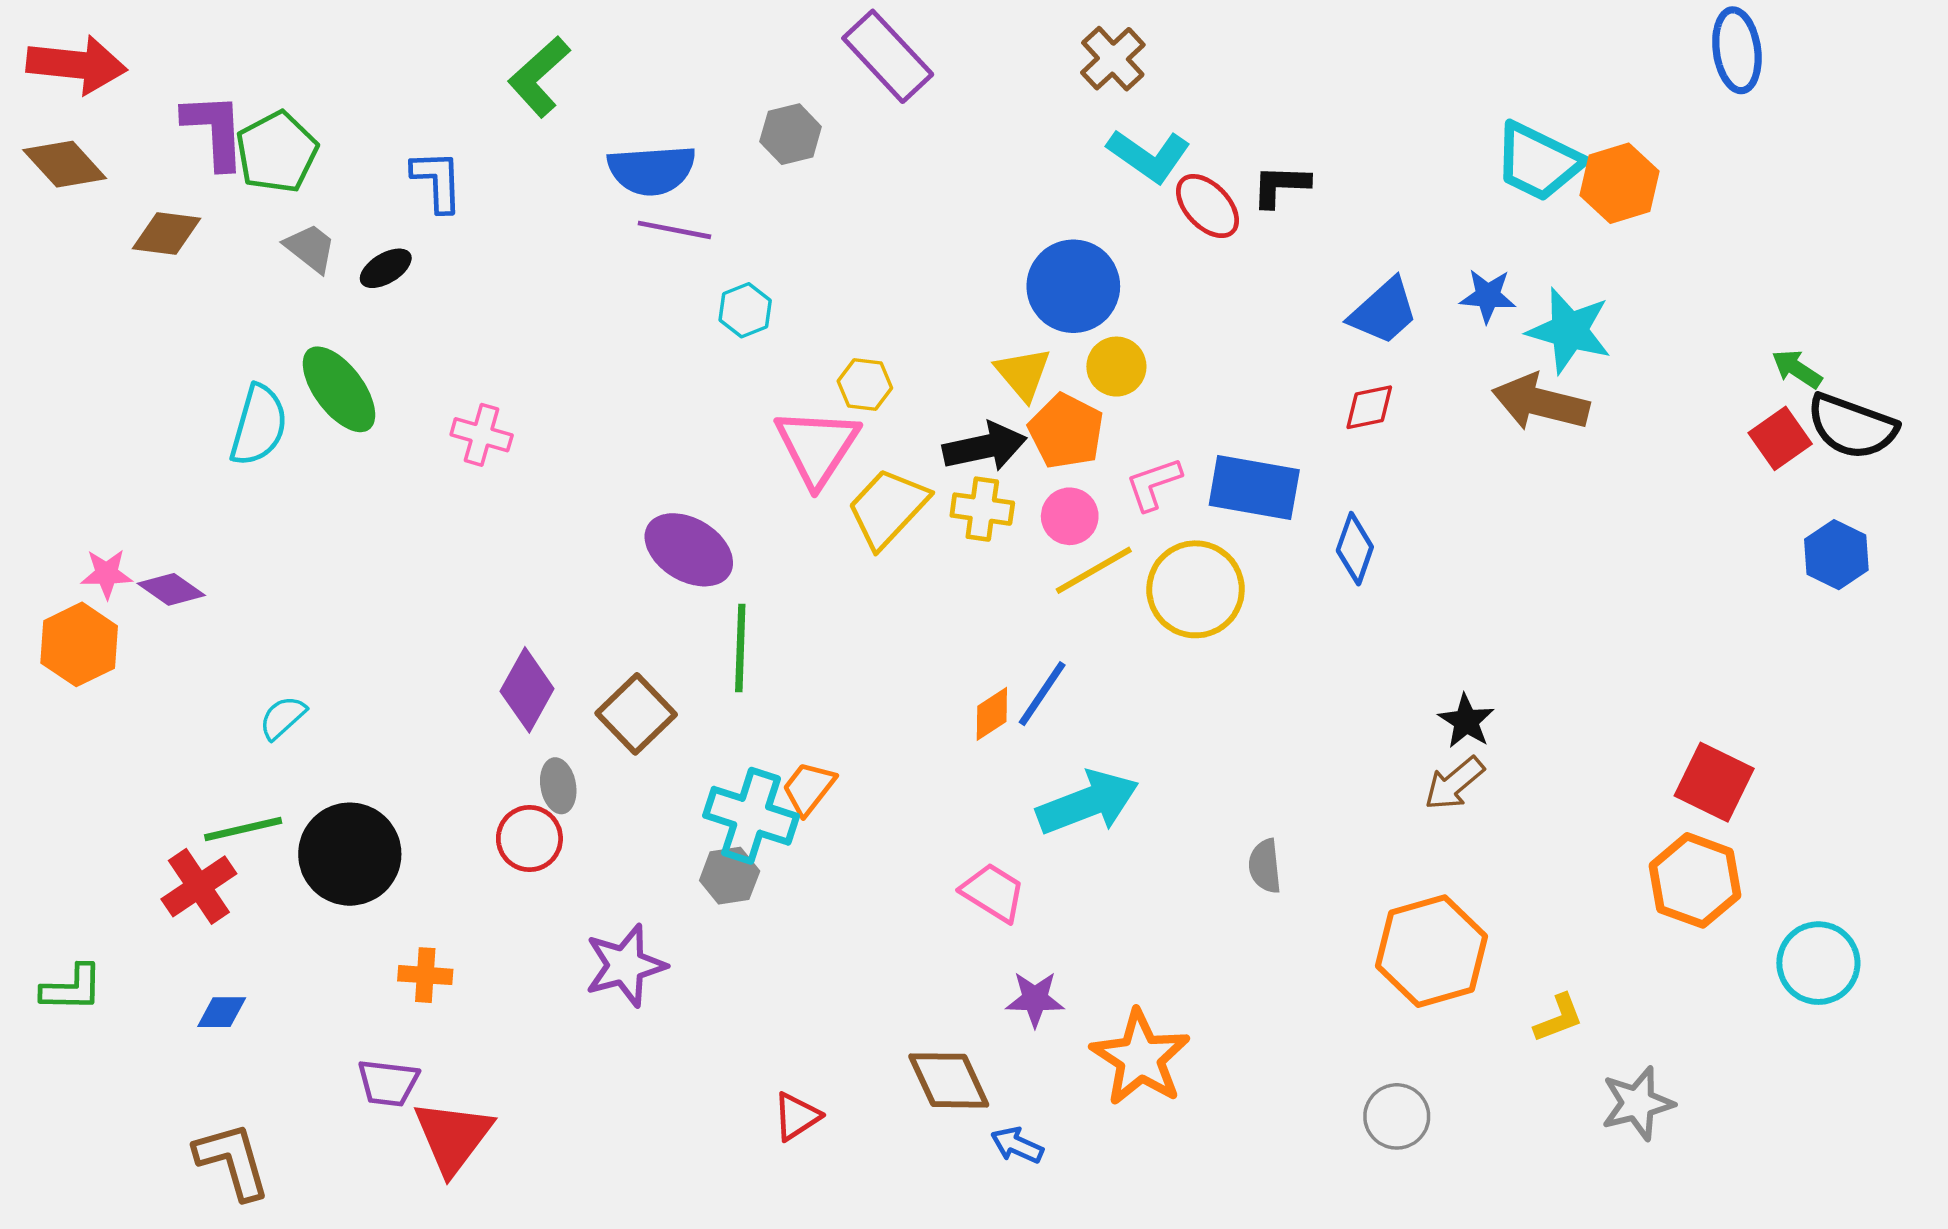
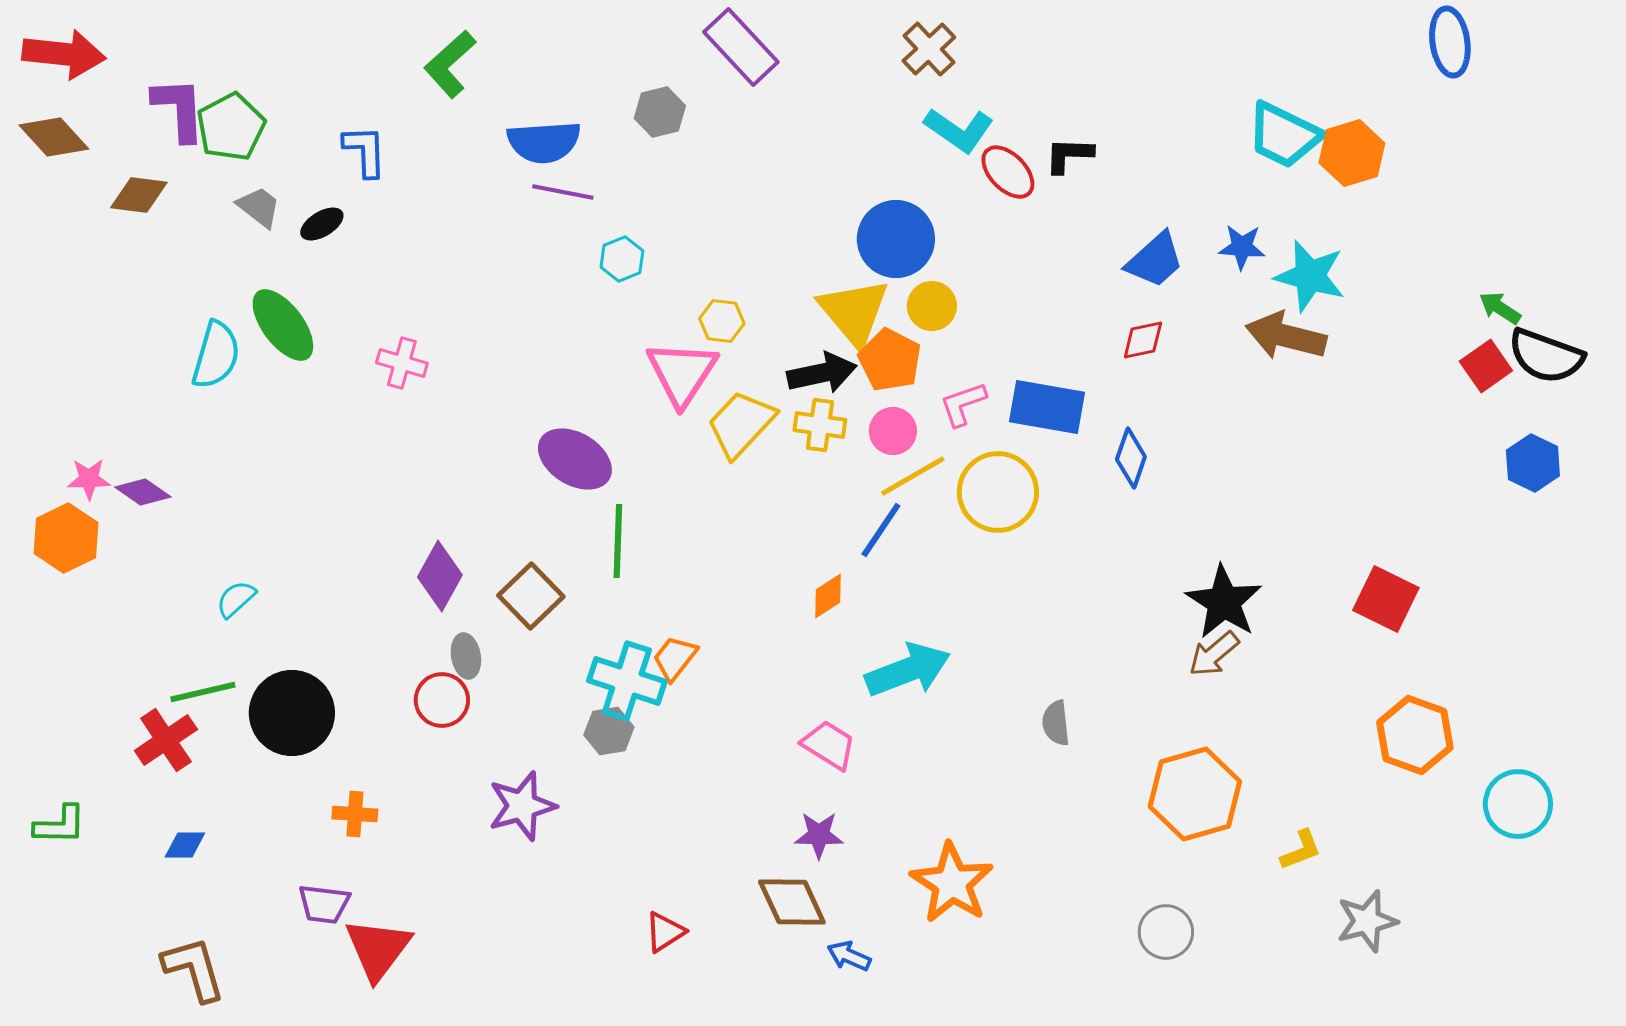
yellow triangle: (1023, 374) -> (854, 312), size x1.5
blue line: (1042, 694) -> (881, 530), moved
black star: (1466, 721) -> (1224, 602), size x1.6
red square: (1714, 782) -> (1386, 599), moved
purple star: (1035, 999) -> (819, 835), moved

